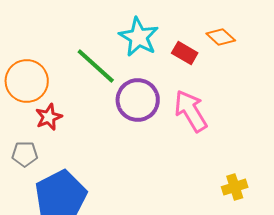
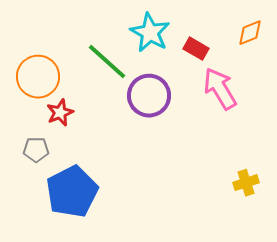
orange diamond: (221, 37) -> (250, 33), moved, turned -64
pink arrow: (191, 111) -> (220, 89), moved

